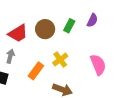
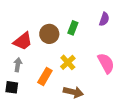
purple semicircle: (92, 20) -> (104, 19), moved

